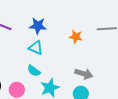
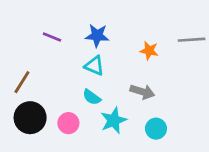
gray arrow: (84, 74) -> (142, 92), moved

